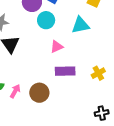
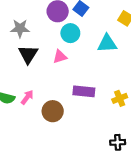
pink triangle: (57, 47) -> (60, 57), moved
pink arrow: (15, 91) -> (27, 97), moved

